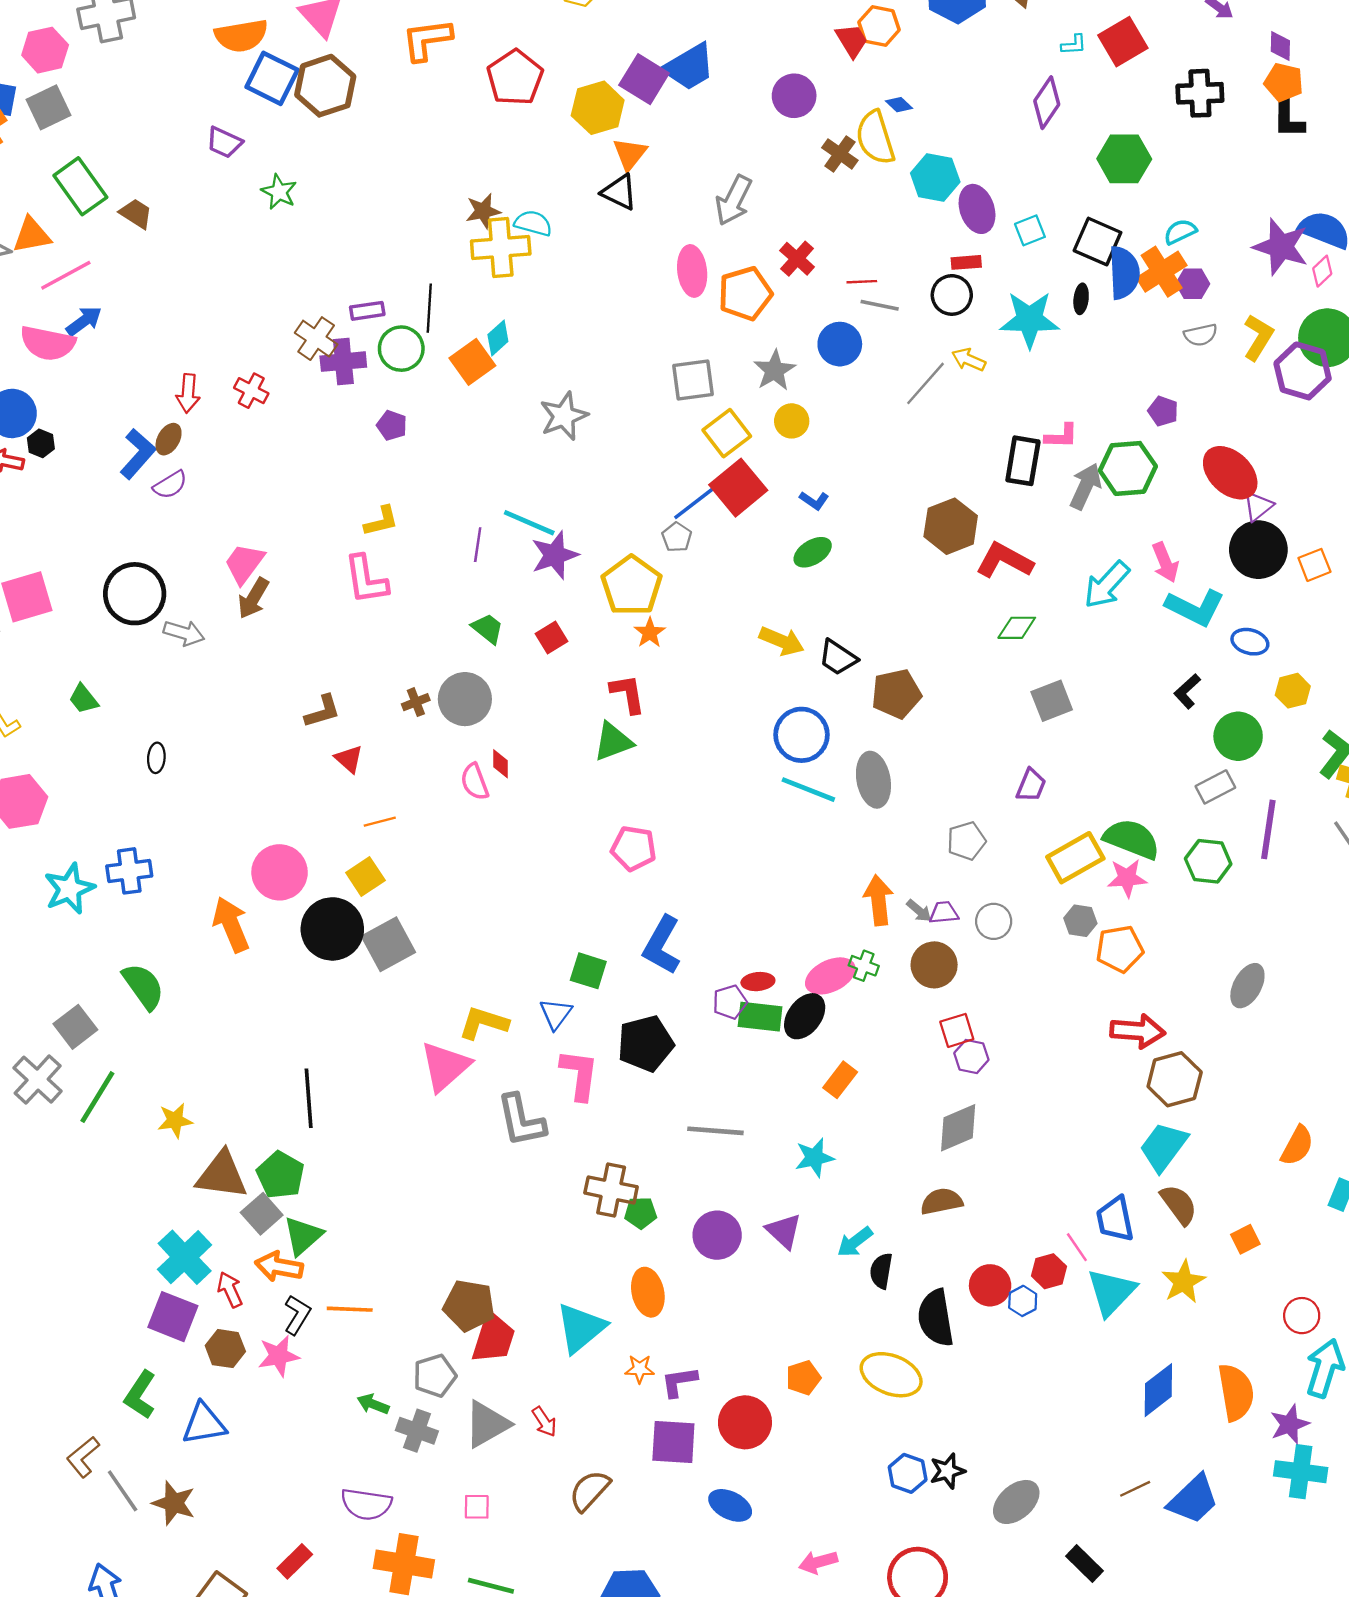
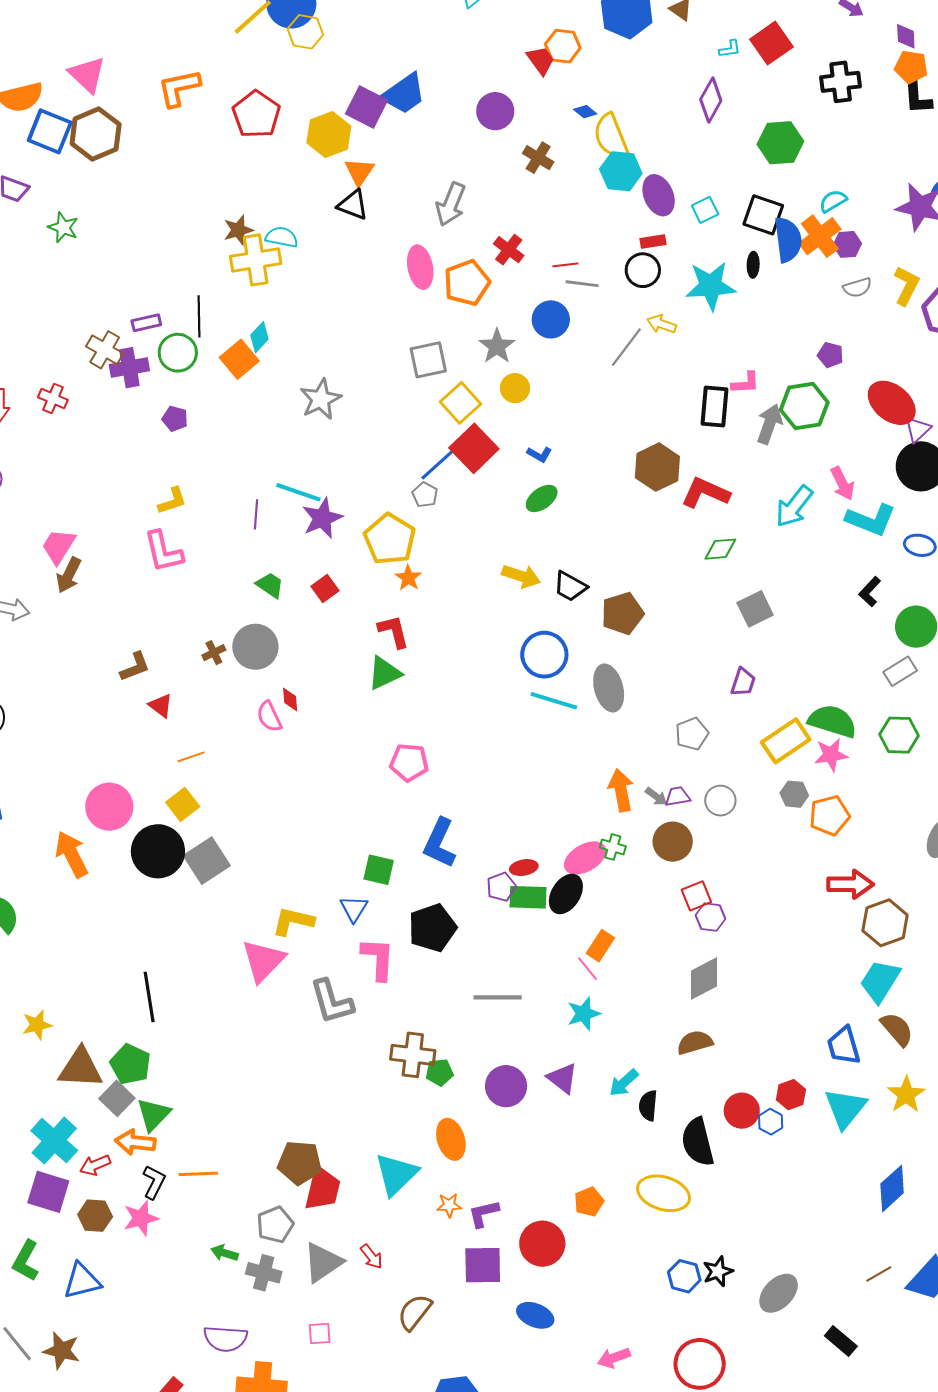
yellow semicircle: (875, 138) -> (611, 136), moved
pink line: (1077, 1247) -> (587, 969), moved
red arrow: (230, 1290) -> (95, 1165), turned -84

